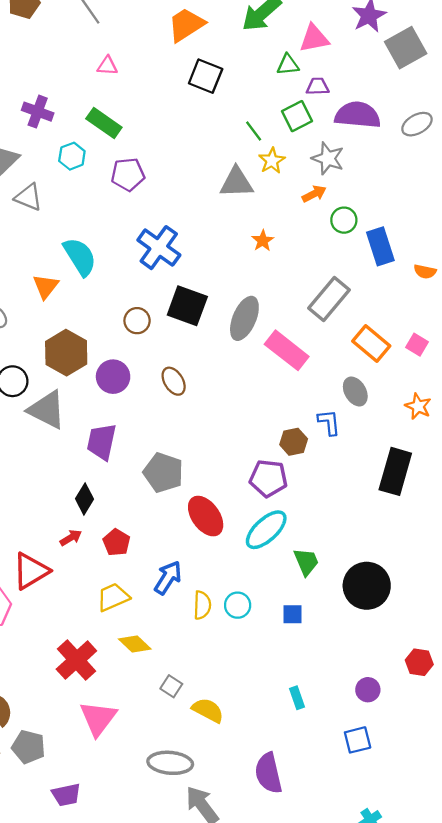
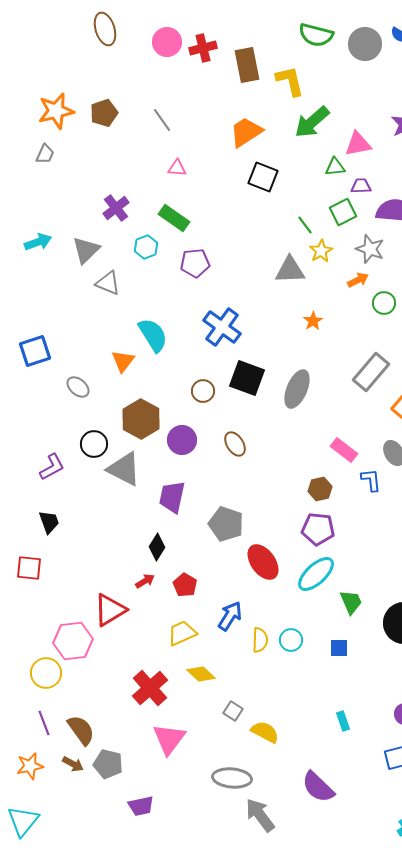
purple cross: (38, 112) -> (116, 208), turned 32
pink rectangle: (287, 350) -> (344, 450), moved, size x0.7
brown hexagon: (294, 442) -> (320, 489), moved
purple semicircle: (268, 773) -> (318, 787), turned -33

